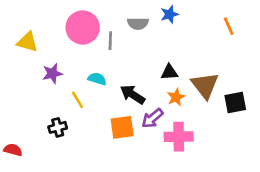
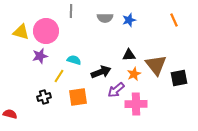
blue star: (169, 14) -> (129, 20), moved
pink circle: (83, 27) -> (46, 31), moved
gray line: (110, 41) -> (71, 11), moved
black arrow: (133, 95) -> (101, 72), turned 126
yellow line: (77, 100) -> (59, 76), turned 64
orange square: (122, 127) -> (78, 97), moved

